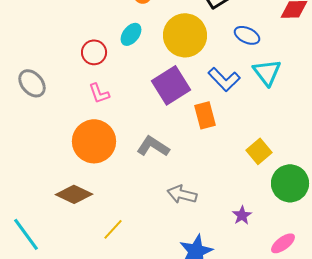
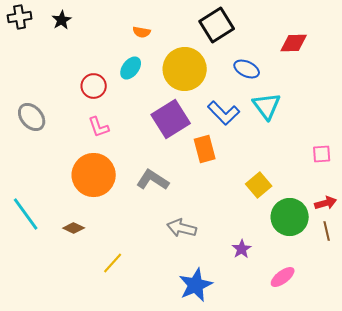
brown diamond: (74, 194) -> (74, 228), size x0.6
cyan line: (26, 234) -> (26, 214), moved

